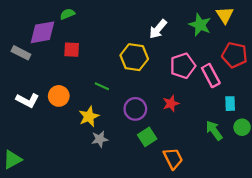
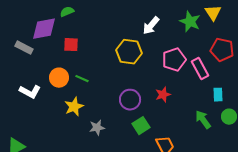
green line: (102, 86) -> (82, 79), moved
orange circle: (59, 96) -> (59, 78), moved
yellow star: (89, 116) -> (74, 107), moved

